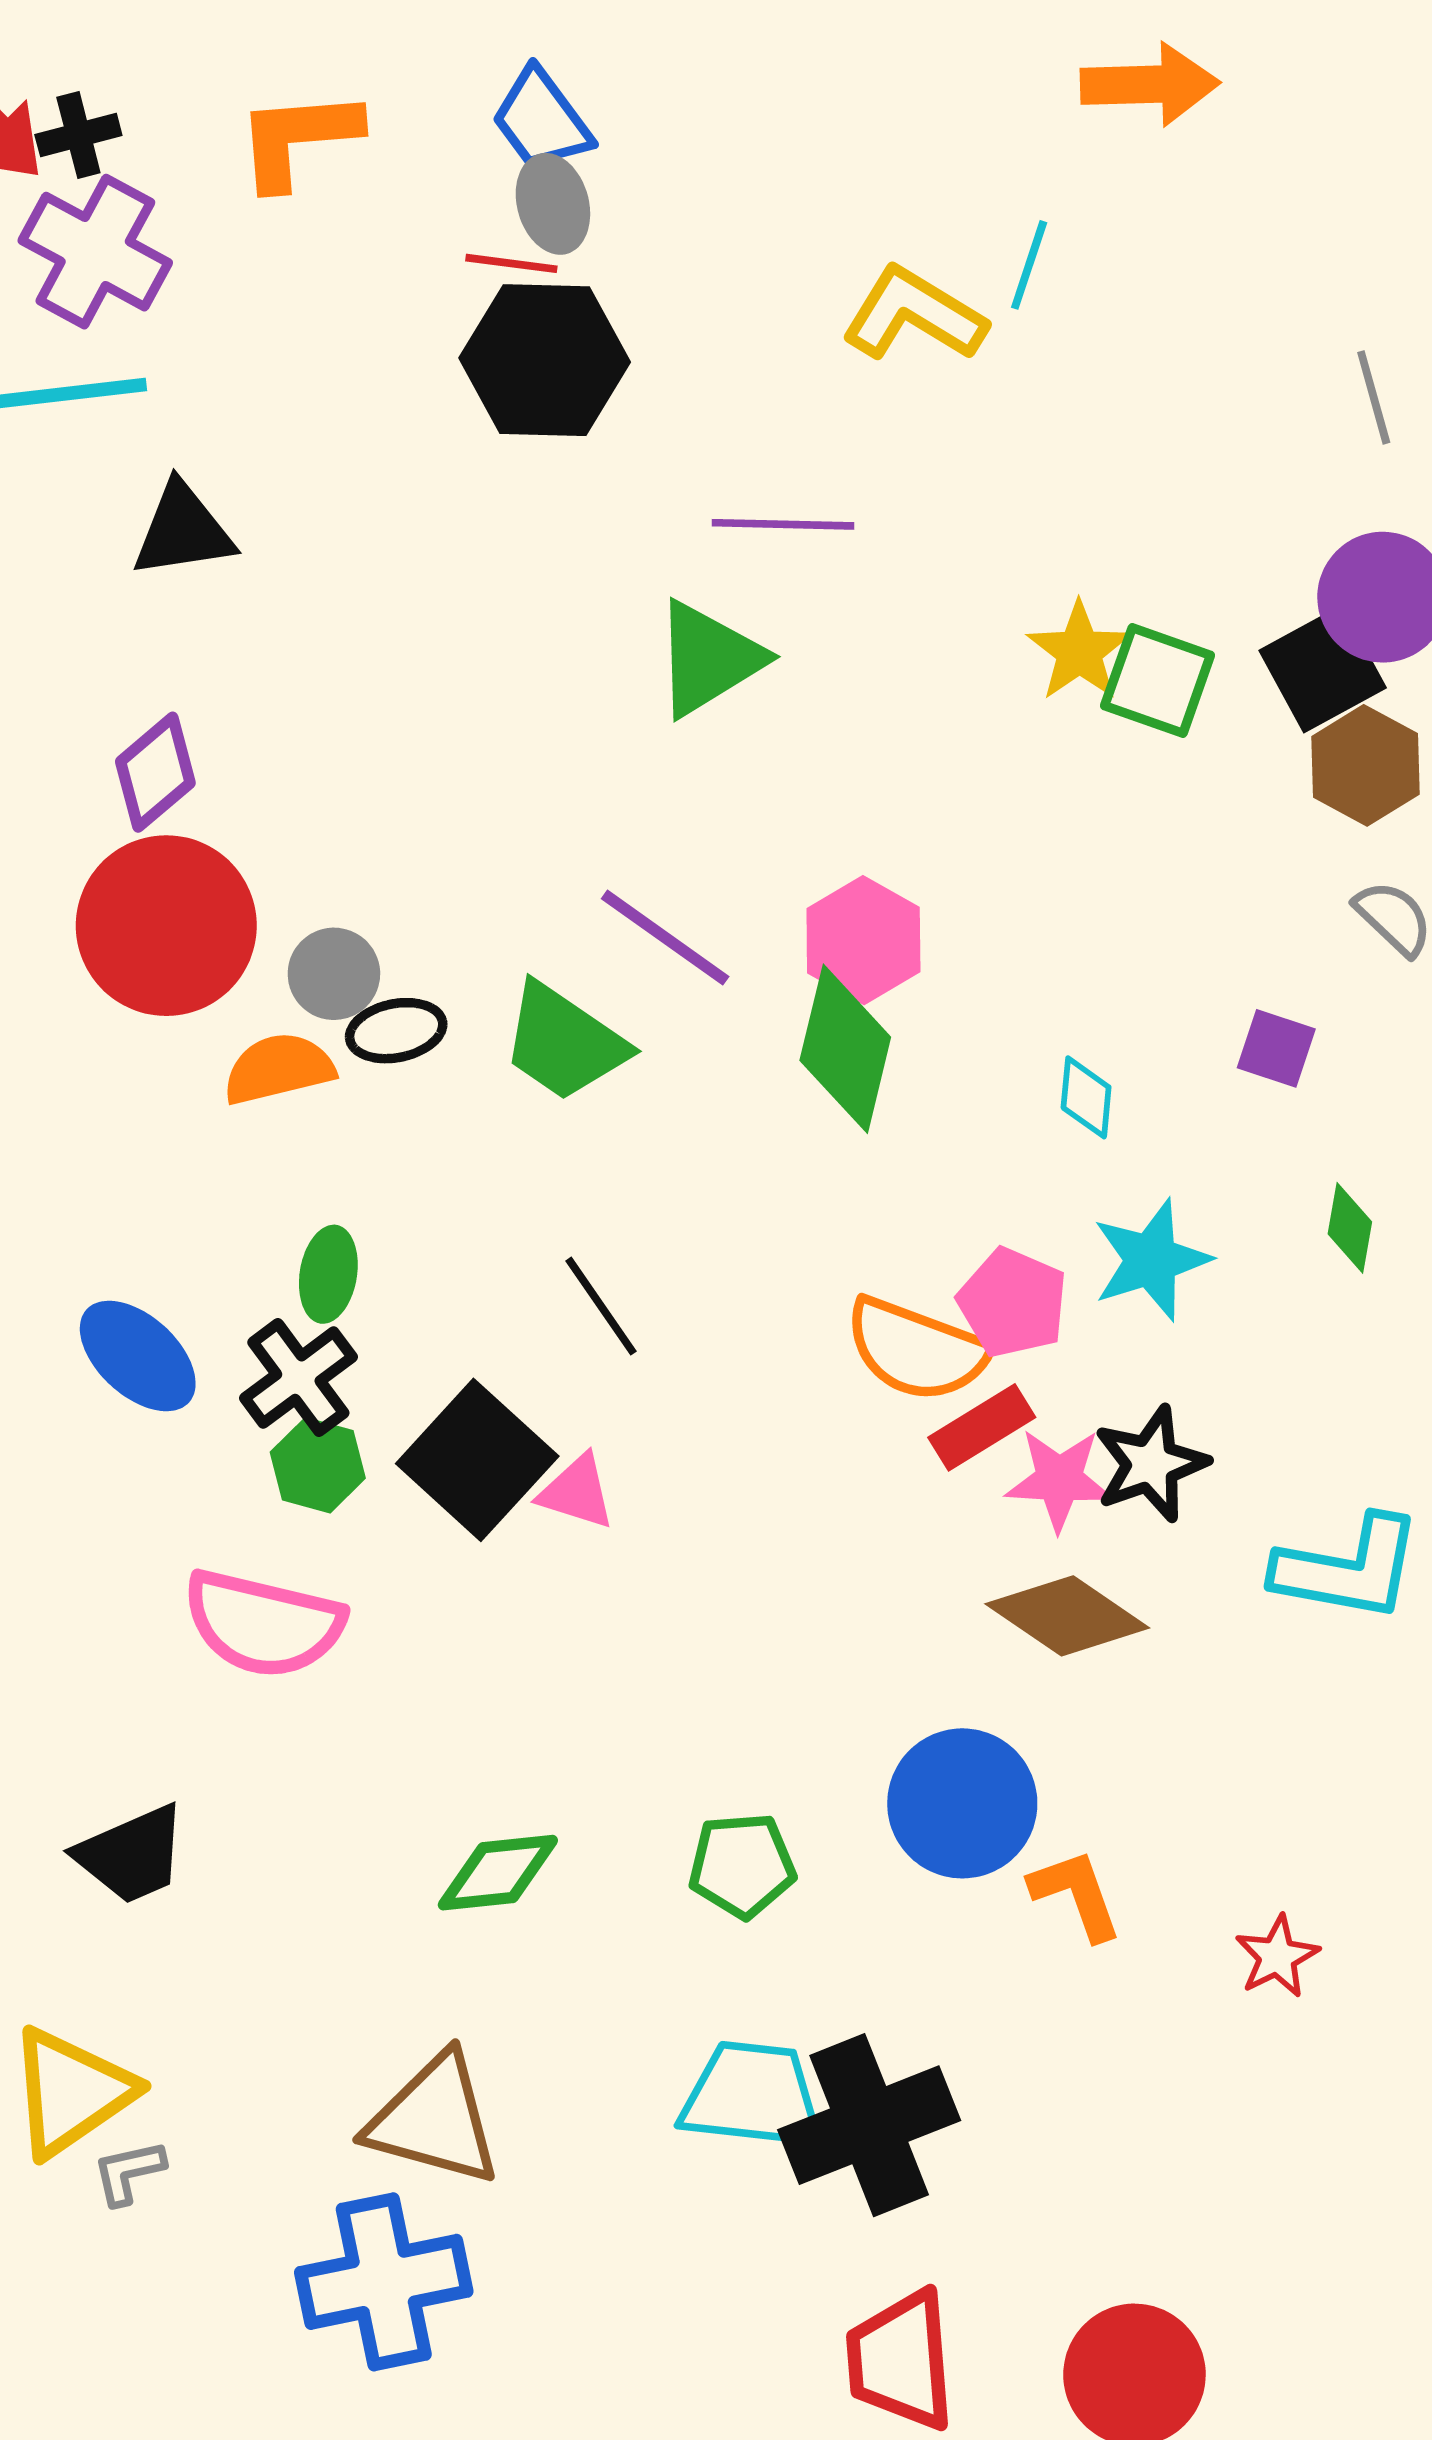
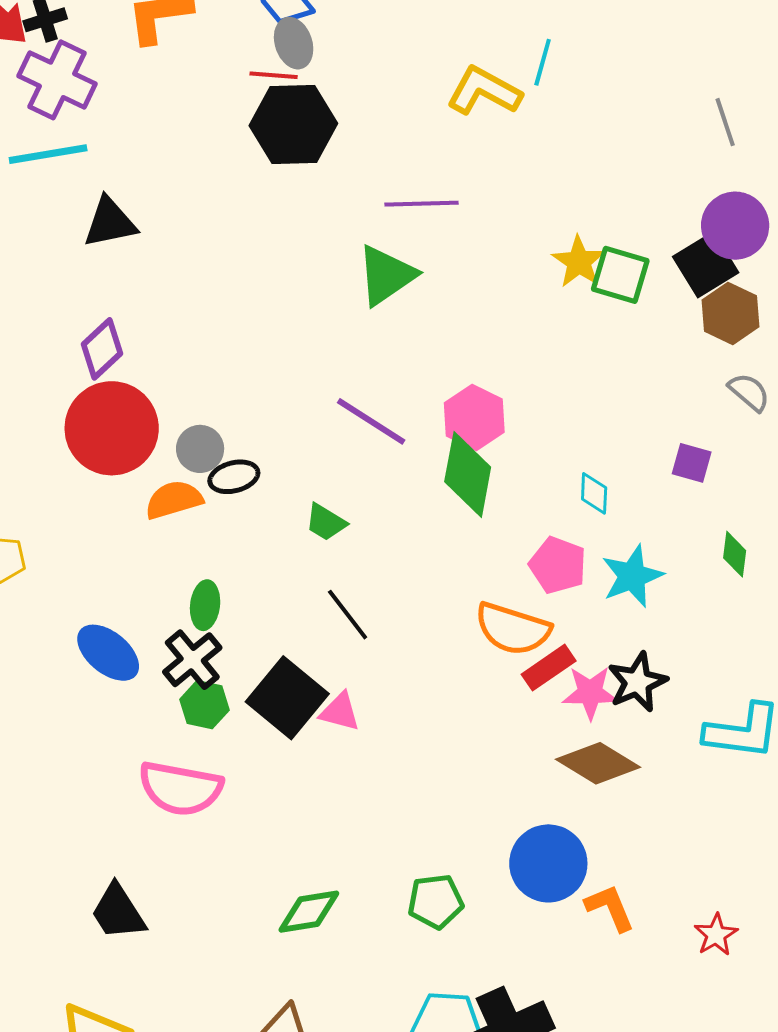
green trapezoid: (564, 1042) -> (326, 522), moved, size x0.6
pink pentagon: (1013, 1303) -> (558, 565), moved
black trapezoid: (131, 1855) -> (118, 912), turned 84

